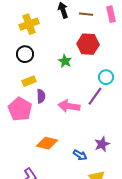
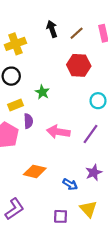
brown line: (86, 14) -> (77, 33), turned -48
green star: (65, 61) -> (42, 92), moved
purple line: (95, 96) -> (90, 134), moved

